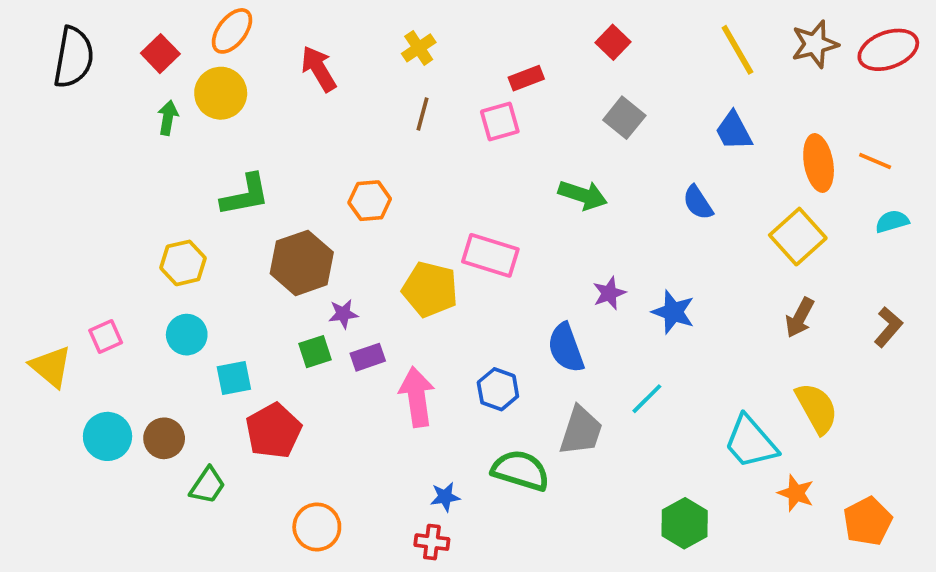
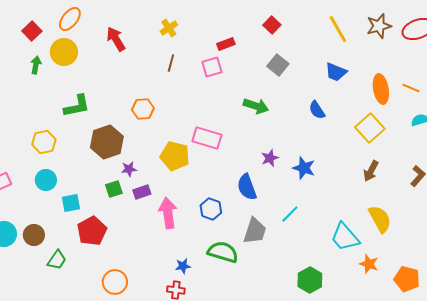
blue trapezoid: (734, 131) -> (336, 72), turned -40
orange pentagon: (868, 521) -> (407, 279), turned -30

